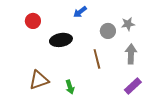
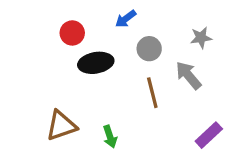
red circle: (33, 21) -> (72, 33), moved
gray circle: (108, 31) -> (149, 49), moved
gray arrow: (131, 54) -> (188, 75), moved, turned -42

